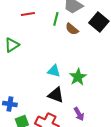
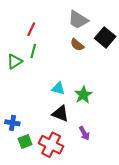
red line: (28, 14) -> (31, 29), turned -56
green line: (56, 19) -> (33, 51), moved

